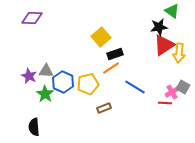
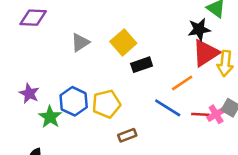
orange line: (111, 68) -> (182, 83), moved
gray triangle: (46, 71) -> (80, 42), moved, turned -35
red line: (165, 103) -> (200, 114), moved

